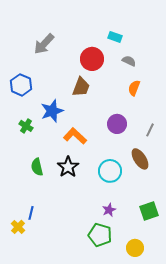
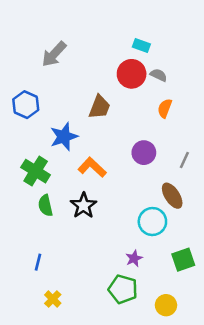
red circle: (92, 59) -> (132, 74), moved
green cross: (26, 126) -> (36, 171), moved, size x1.6
cyan circle: (110, 171) -> (152, 222), moved
yellow cross: (18, 227) -> (53, 299), moved

